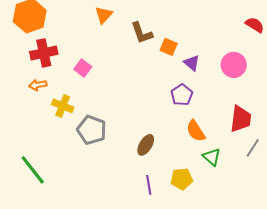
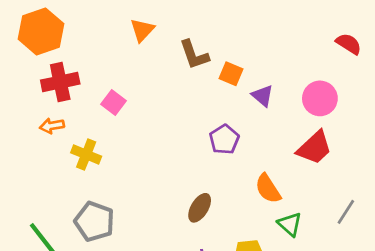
purple pentagon: (182, 95) -> (224, 139), moved
red trapezoid: (241, 119) -> (314, 148), moved, turned 40
gray pentagon: (92, 130) -> (94, 221), moved

